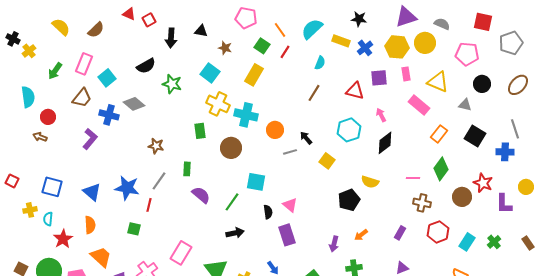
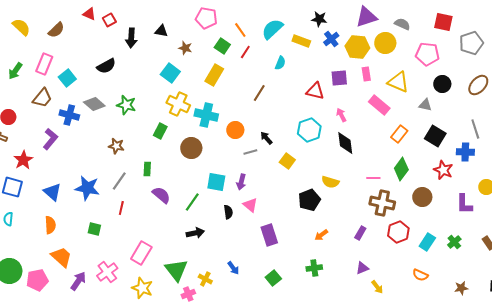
blue cross: (365, 48) -> (331, 39), moved
green star: (172, 84) -> (126, 105), moved
brown line: (314, 93) -> (259, 93), moved
green rectangle: (200, 131) -> (160, 131), turned 35
black diamond: (385, 143) -> (345, 143), turned -60
red star: (483, 183) -> (443, 170), moved
brown cross: (422, 203) -> (382, 203), size x1.4
red line: (149, 205) -> (121, 208), moved
purple rectangle: (287, 235) -> (269, 235), moved
red star: (63, 239) -> (23, 160), moved
purple arrow: (334, 244) -> (241, 182), moved

